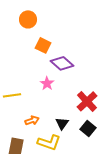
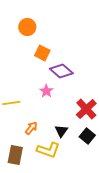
orange arrow: (32, 120) -> (31, 128), turned -32

